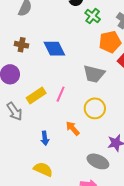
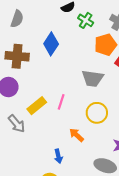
brown cross: (22, 45) -> (17, 56), size x1.6
blue diamond: (54, 49) -> (51, 44), moved, turned 65
blue arrow: (45, 138) -> (58, 156), moved

